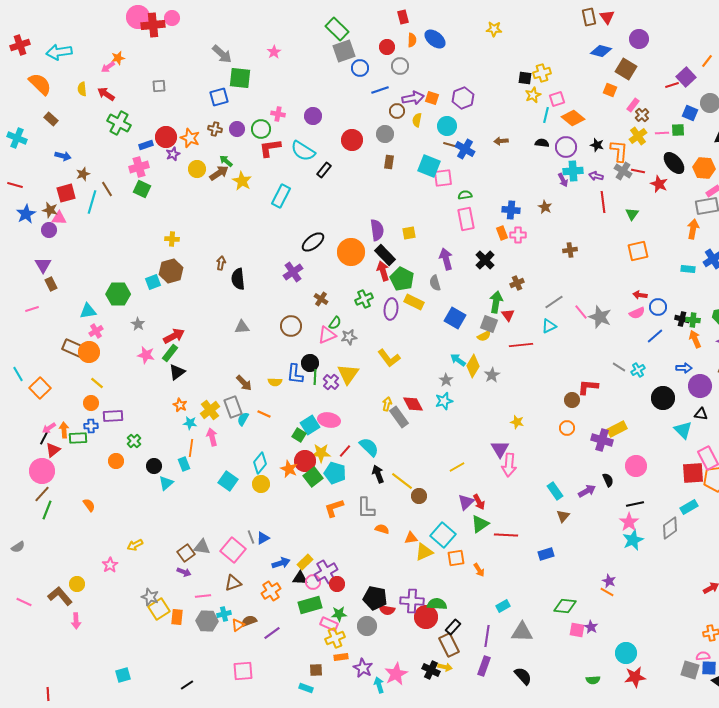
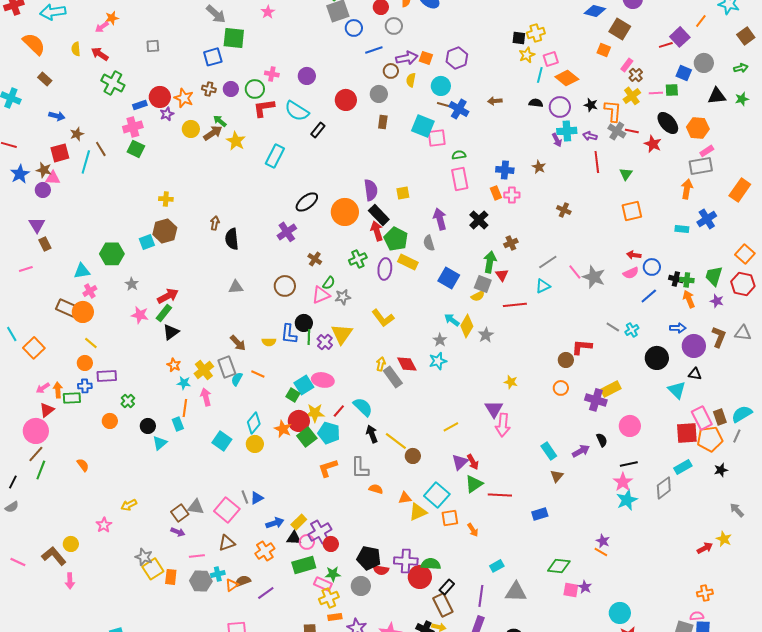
brown cross: (570, 250) -> (564, 210), turned 32
black line: (44, 438) -> (13, 482), moved

